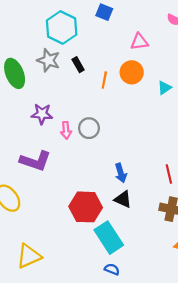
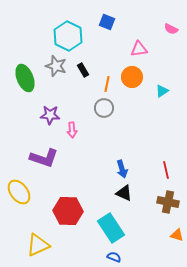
gray circle: (89, 128) -> (104, 108), moved
red hexagon: (86, 207) -> (68, 211), moved

